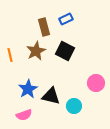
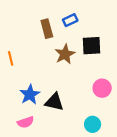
brown star: (36, 51) -> (65, 54), moved
black square: (65, 51) -> (91, 46), moved, turned -30
cyan circle: (74, 106) -> (93, 124), moved

